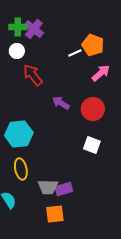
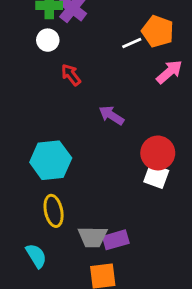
red arrow: (33, 75) -> (71, 75), size x0.7
red circle: (93, 109) -> (158, 153), moved

